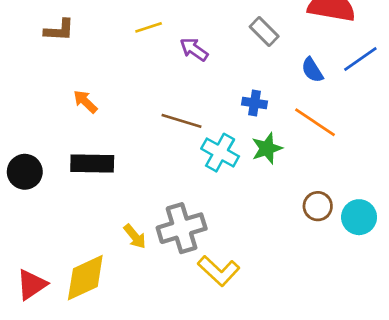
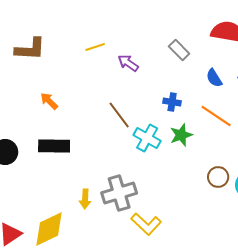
brown L-shape: (59, 30) -> (30, 49), size x1.4
brown line: (182, 121) -> (119, 115), turned 36
yellow arrow: (135, 236) -> (85, 199), turned 42

